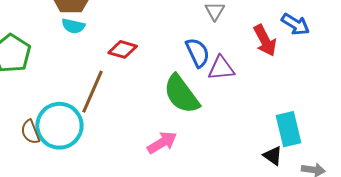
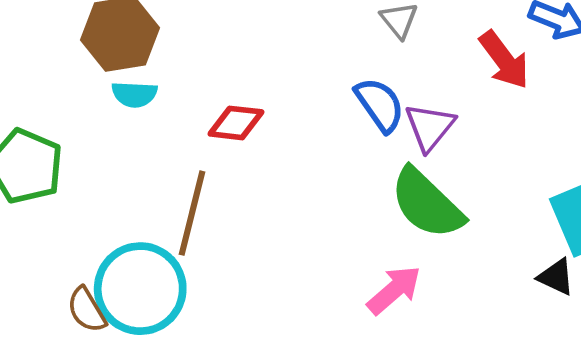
purple triangle: (221, 68) -> (430, 127), turned -36
green semicircle: (181, 94) -> (427, 203), moved
pink arrow: (162, 143) -> (394, 290), moved

